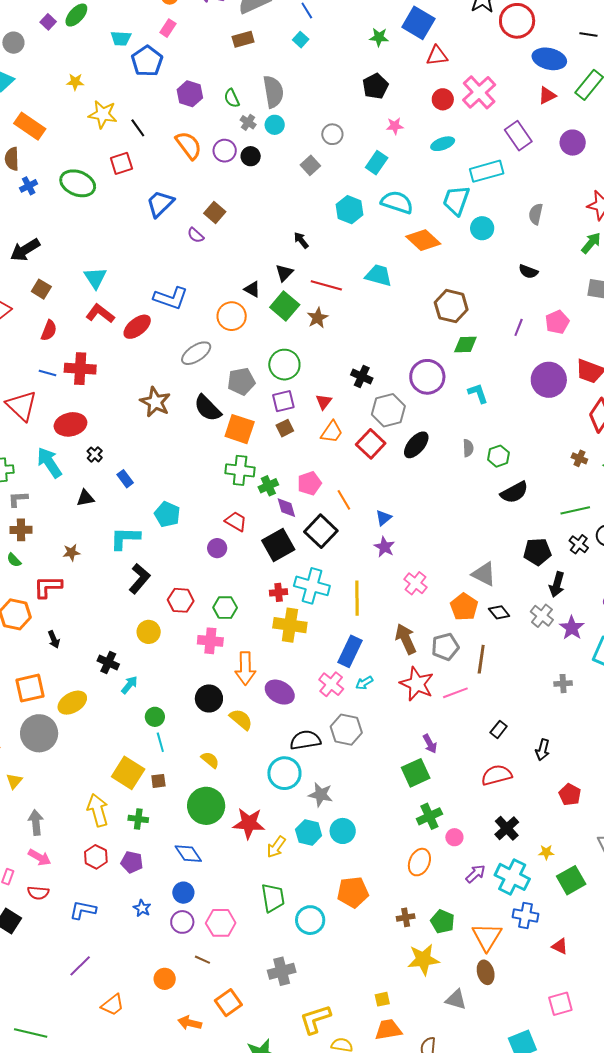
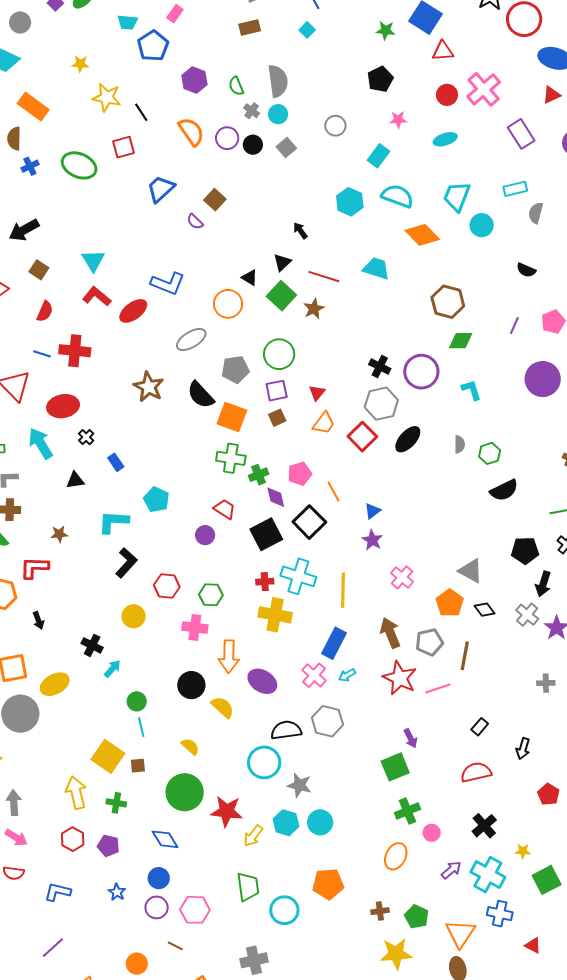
gray square: (310, 165) -> (286, 148), moved
cyan rectangle: (487, 171) -> (515, 189), moved, size x0.7
black cross: (362, 376) -> (380, 367), moved

